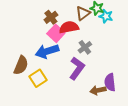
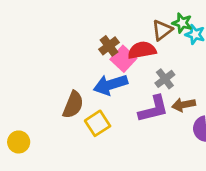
brown cross: (51, 17) -> (109, 46), moved
purple L-shape: (77, 68) -> (153, 109), turned 40
brown arrow: (98, 90) -> (184, 105), moved

